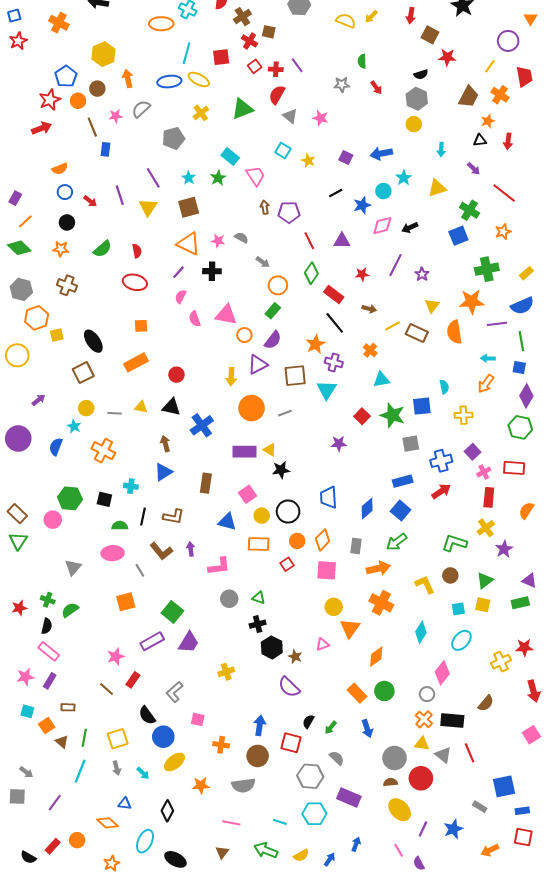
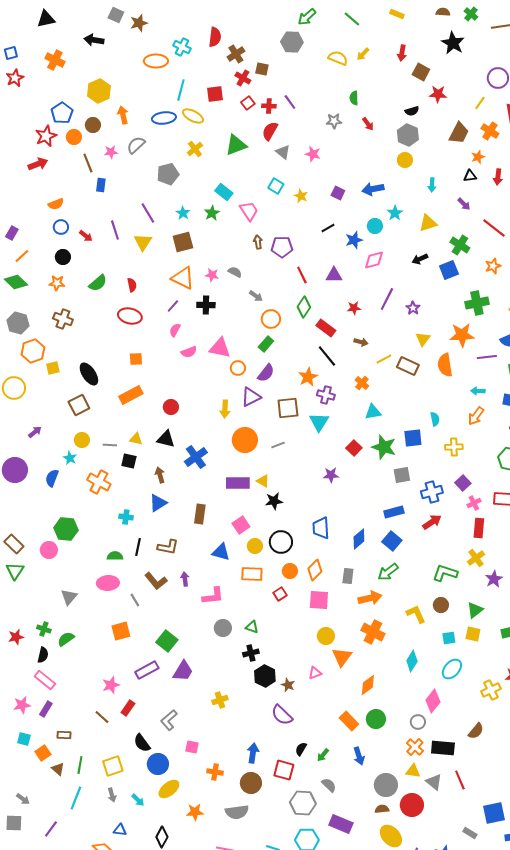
black arrow: (410, 228) -> (420, 259), moved
pink semicircle: (195, 319) -> (189, 352), turned -91
black square: (104, 499) -> (129, 461), moved

